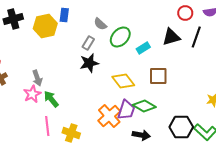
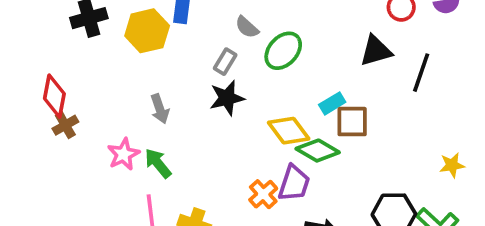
black line: (196, 37) -> (421, 73), moved
cyan rectangle: (143, 48) -> (332, 103), moved
gray arrow: (37, 78) -> (160, 109), moved
green diamond: (144, 106) -> (318, 151), moved
orange cross: (109, 116) -> (263, 194), size x0.7

